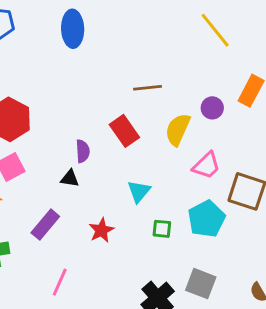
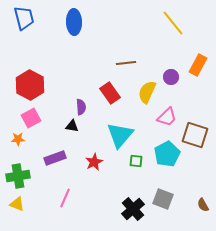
cyan triangle: (139, 191) -> (120, 135), size x1.6
purple rectangle: (45, 225) -> (55, 158), turned 30

